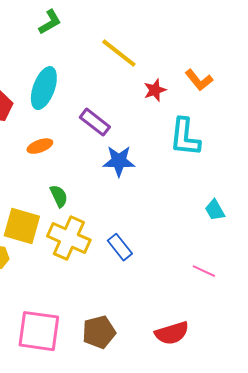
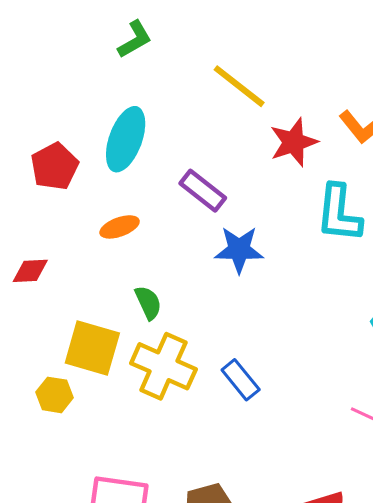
red star: (155, 90) -> (294, 142), size x1.4

